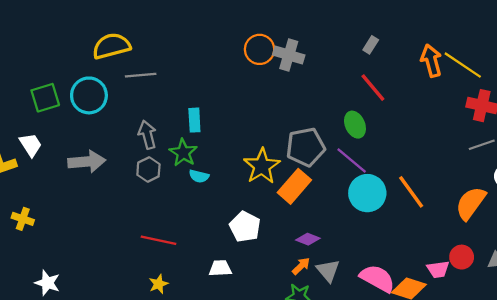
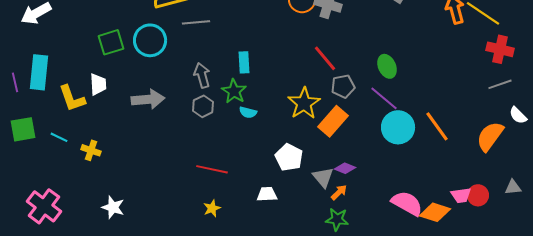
red line: (373, 88) -> (325, 58), moved
white trapezoid: (31, 145) -> (98, 84), turned 30
gray pentagon: (306, 147) -> (343, 86), size x0.7
red circle: (462, 257) -> (478, 195), moved
gray triangle: (328, 271) -> (323, 177), moved

